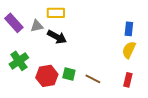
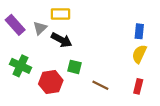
gray triangle: (37, 26) -> (40, 28), turned -32
green cross: (19, 61) -> (21, 66), turned -30
green square: (69, 74) -> (74, 67), moved

